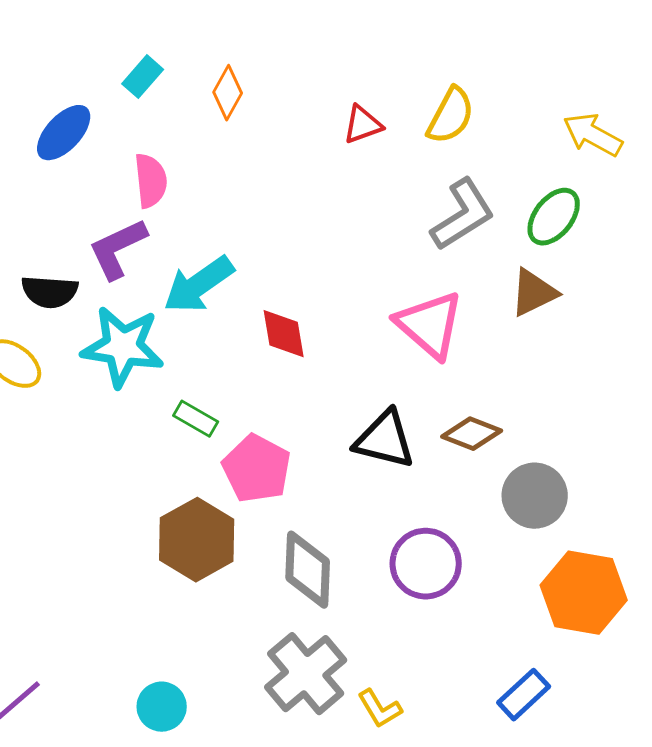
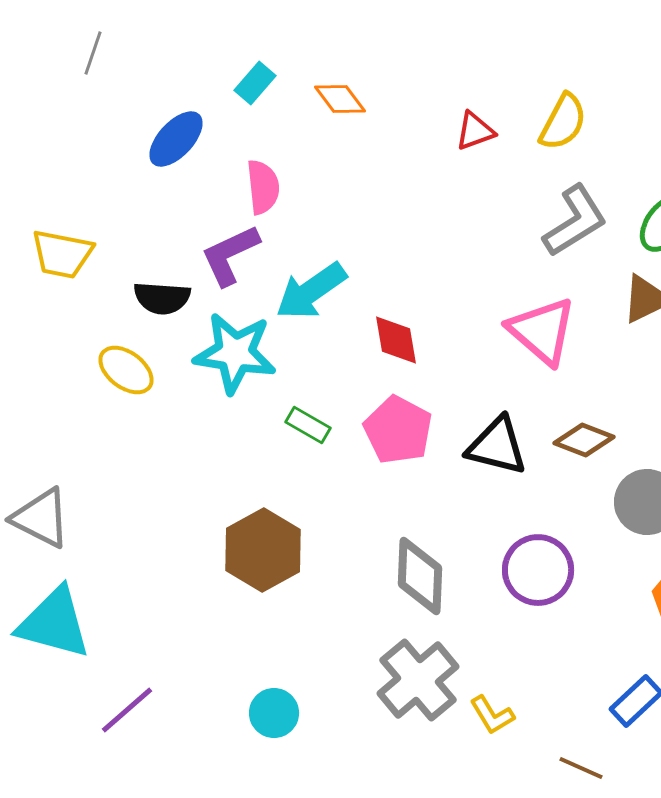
orange diamond: (228, 93) -> (340, 99), turned -66
pink pentagon: (257, 469) -> (398, 430), moved
brown hexagon: (197, 540) -> (263, 550), moved

